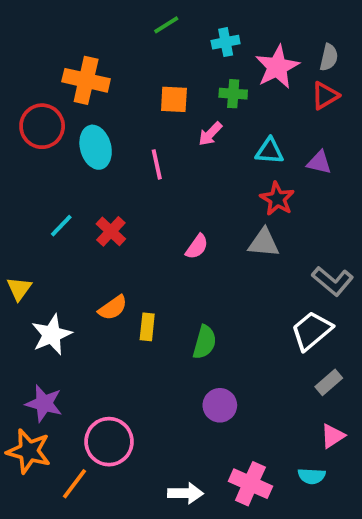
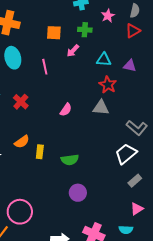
pink star: (277, 67) -> (108, 16), size x0.6
green semicircle: (205, 342) -> (70, 160), turned 66

